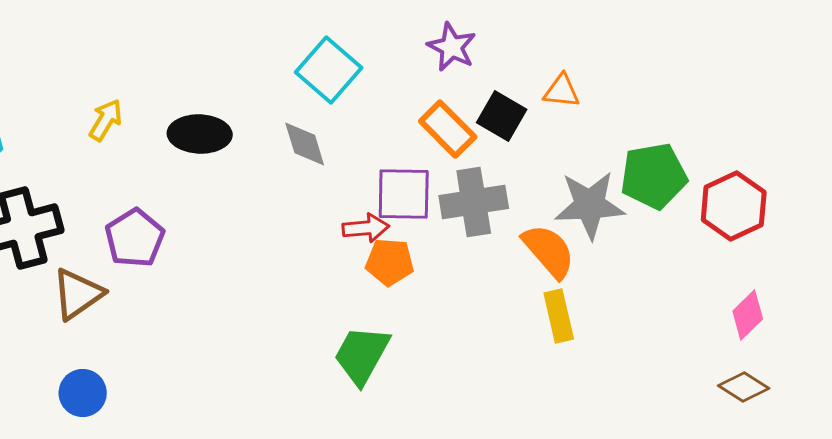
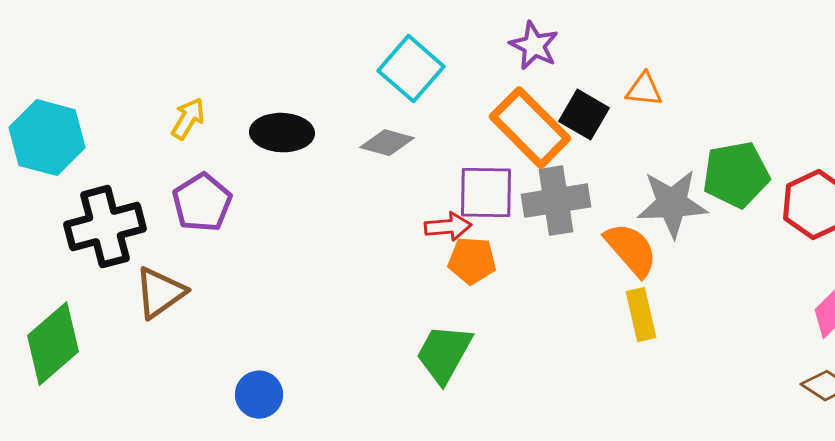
orange rectangle: (448, 129) -> (530, 128), size x1.4
gray diamond: (305, 144) -> (387, 143), turned -58
purple pentagon: (135, 238) -> (202, 203), moved
blue circle: (83, 393) -> (259, 395), moved

